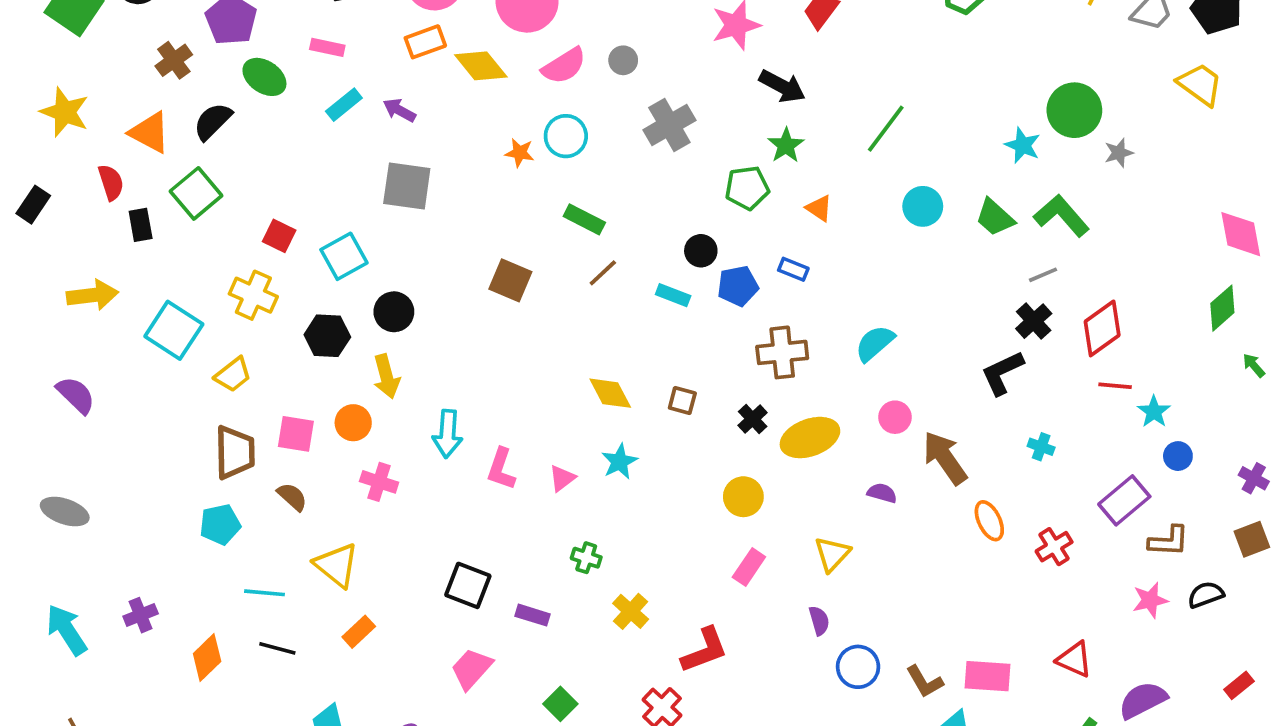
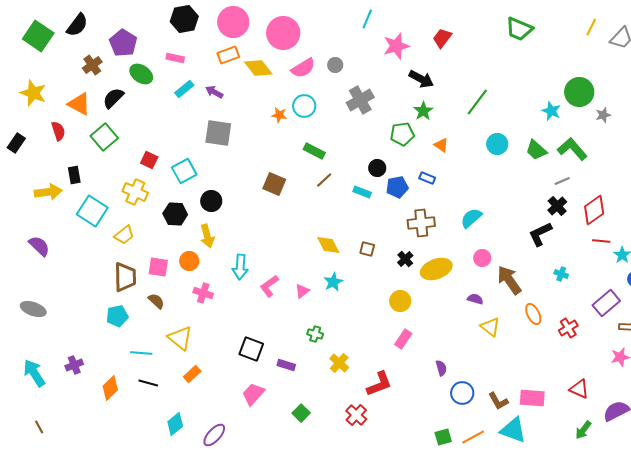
black rectangle: (141, 225) -> (74, 175), moved
pink L-shape: (501, 469) -> (269, 286), turned 35
yellow triangle: (832, 554) -> (490, 327), moved, turned -35

